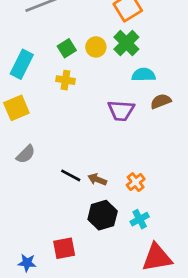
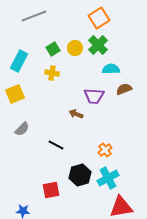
brown arrow: (97, 179) -> (76, 114), moved
cyan cross: (140, 219) -> (108, 178), size x1.5
red square: (64, 248) -> (51, 190), moved

